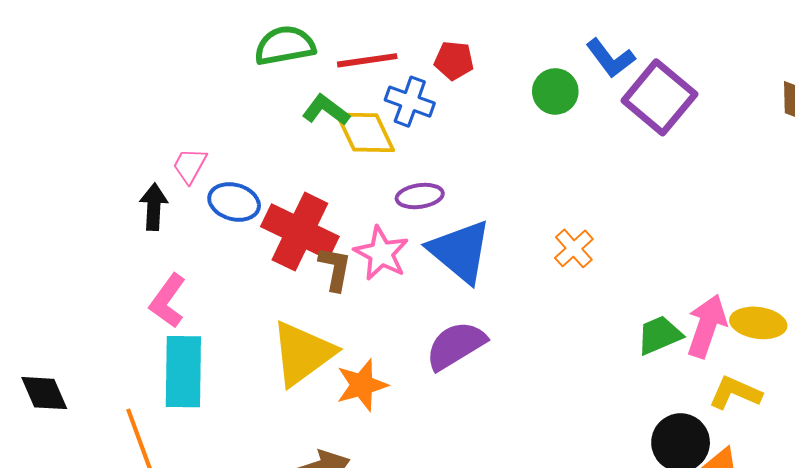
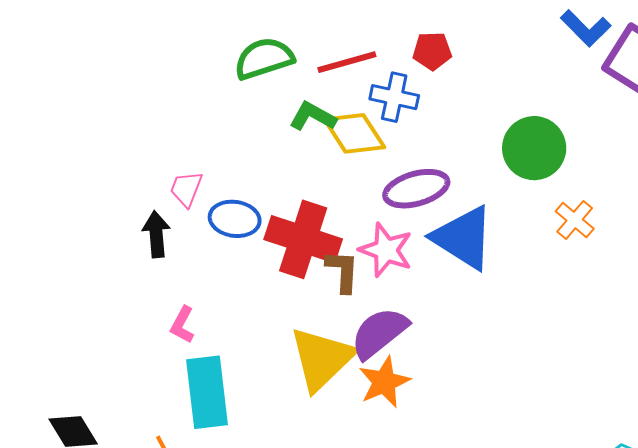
green circle: (555, 91) -> (534, 148), moved, size x1.4
purple ellipse: (420, 196) -> (416, 189), size x1.4
pink L-shape: (168, 301) -> (182, 325), size x0.7
purple semicircle: (456, 345) -> (379, 333), moved

